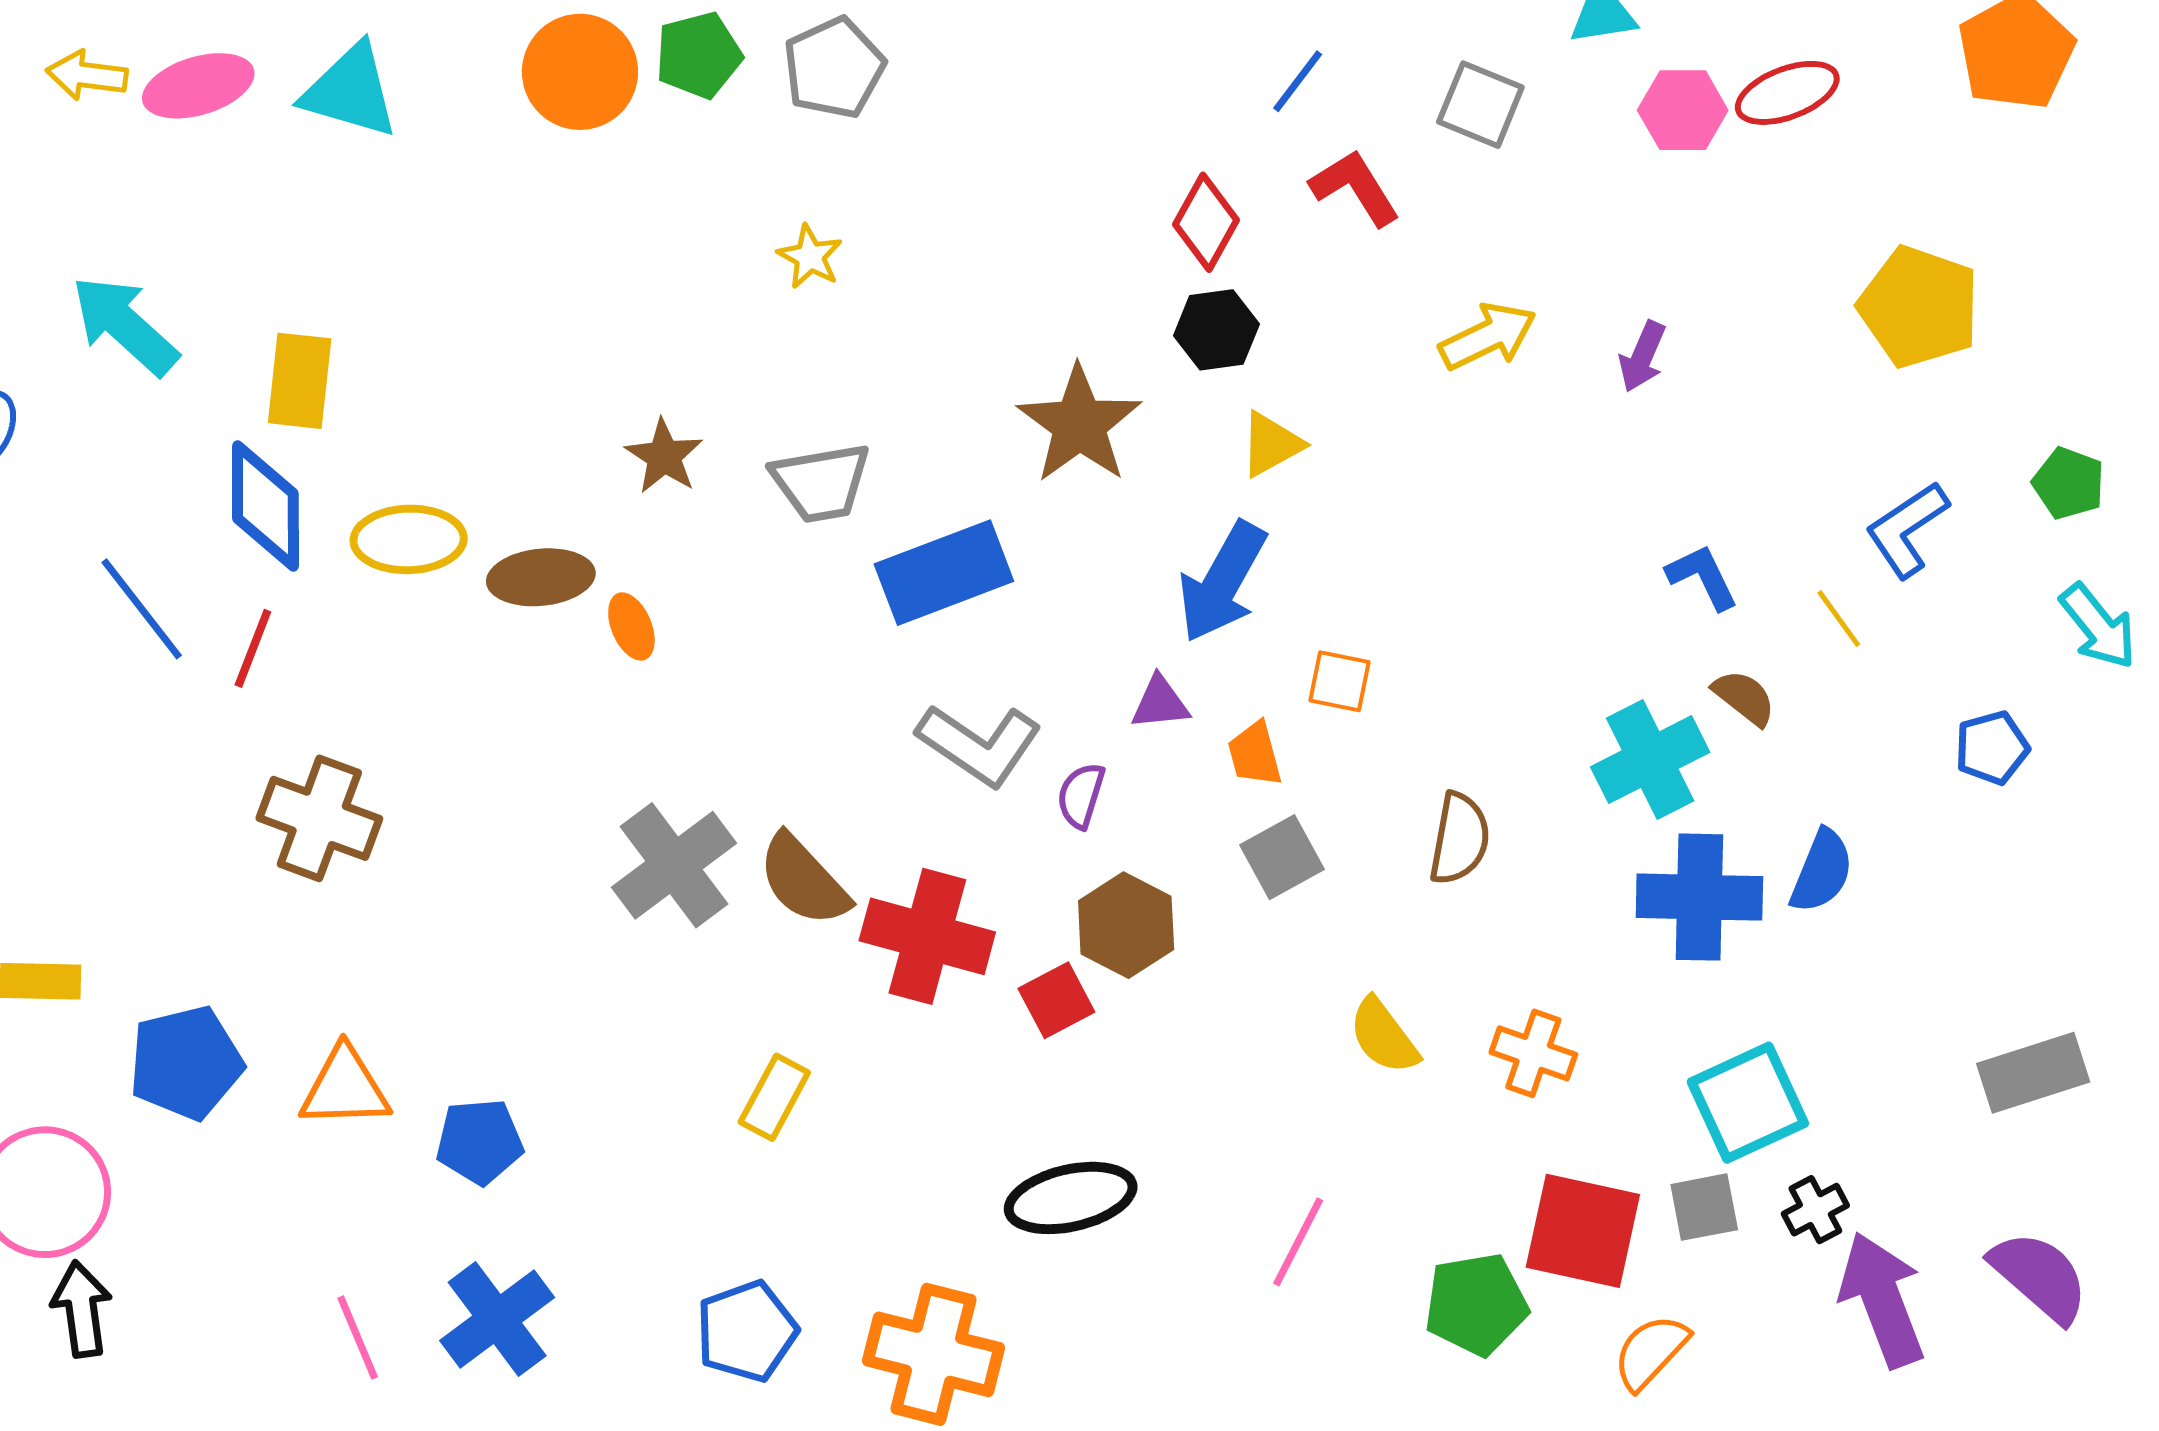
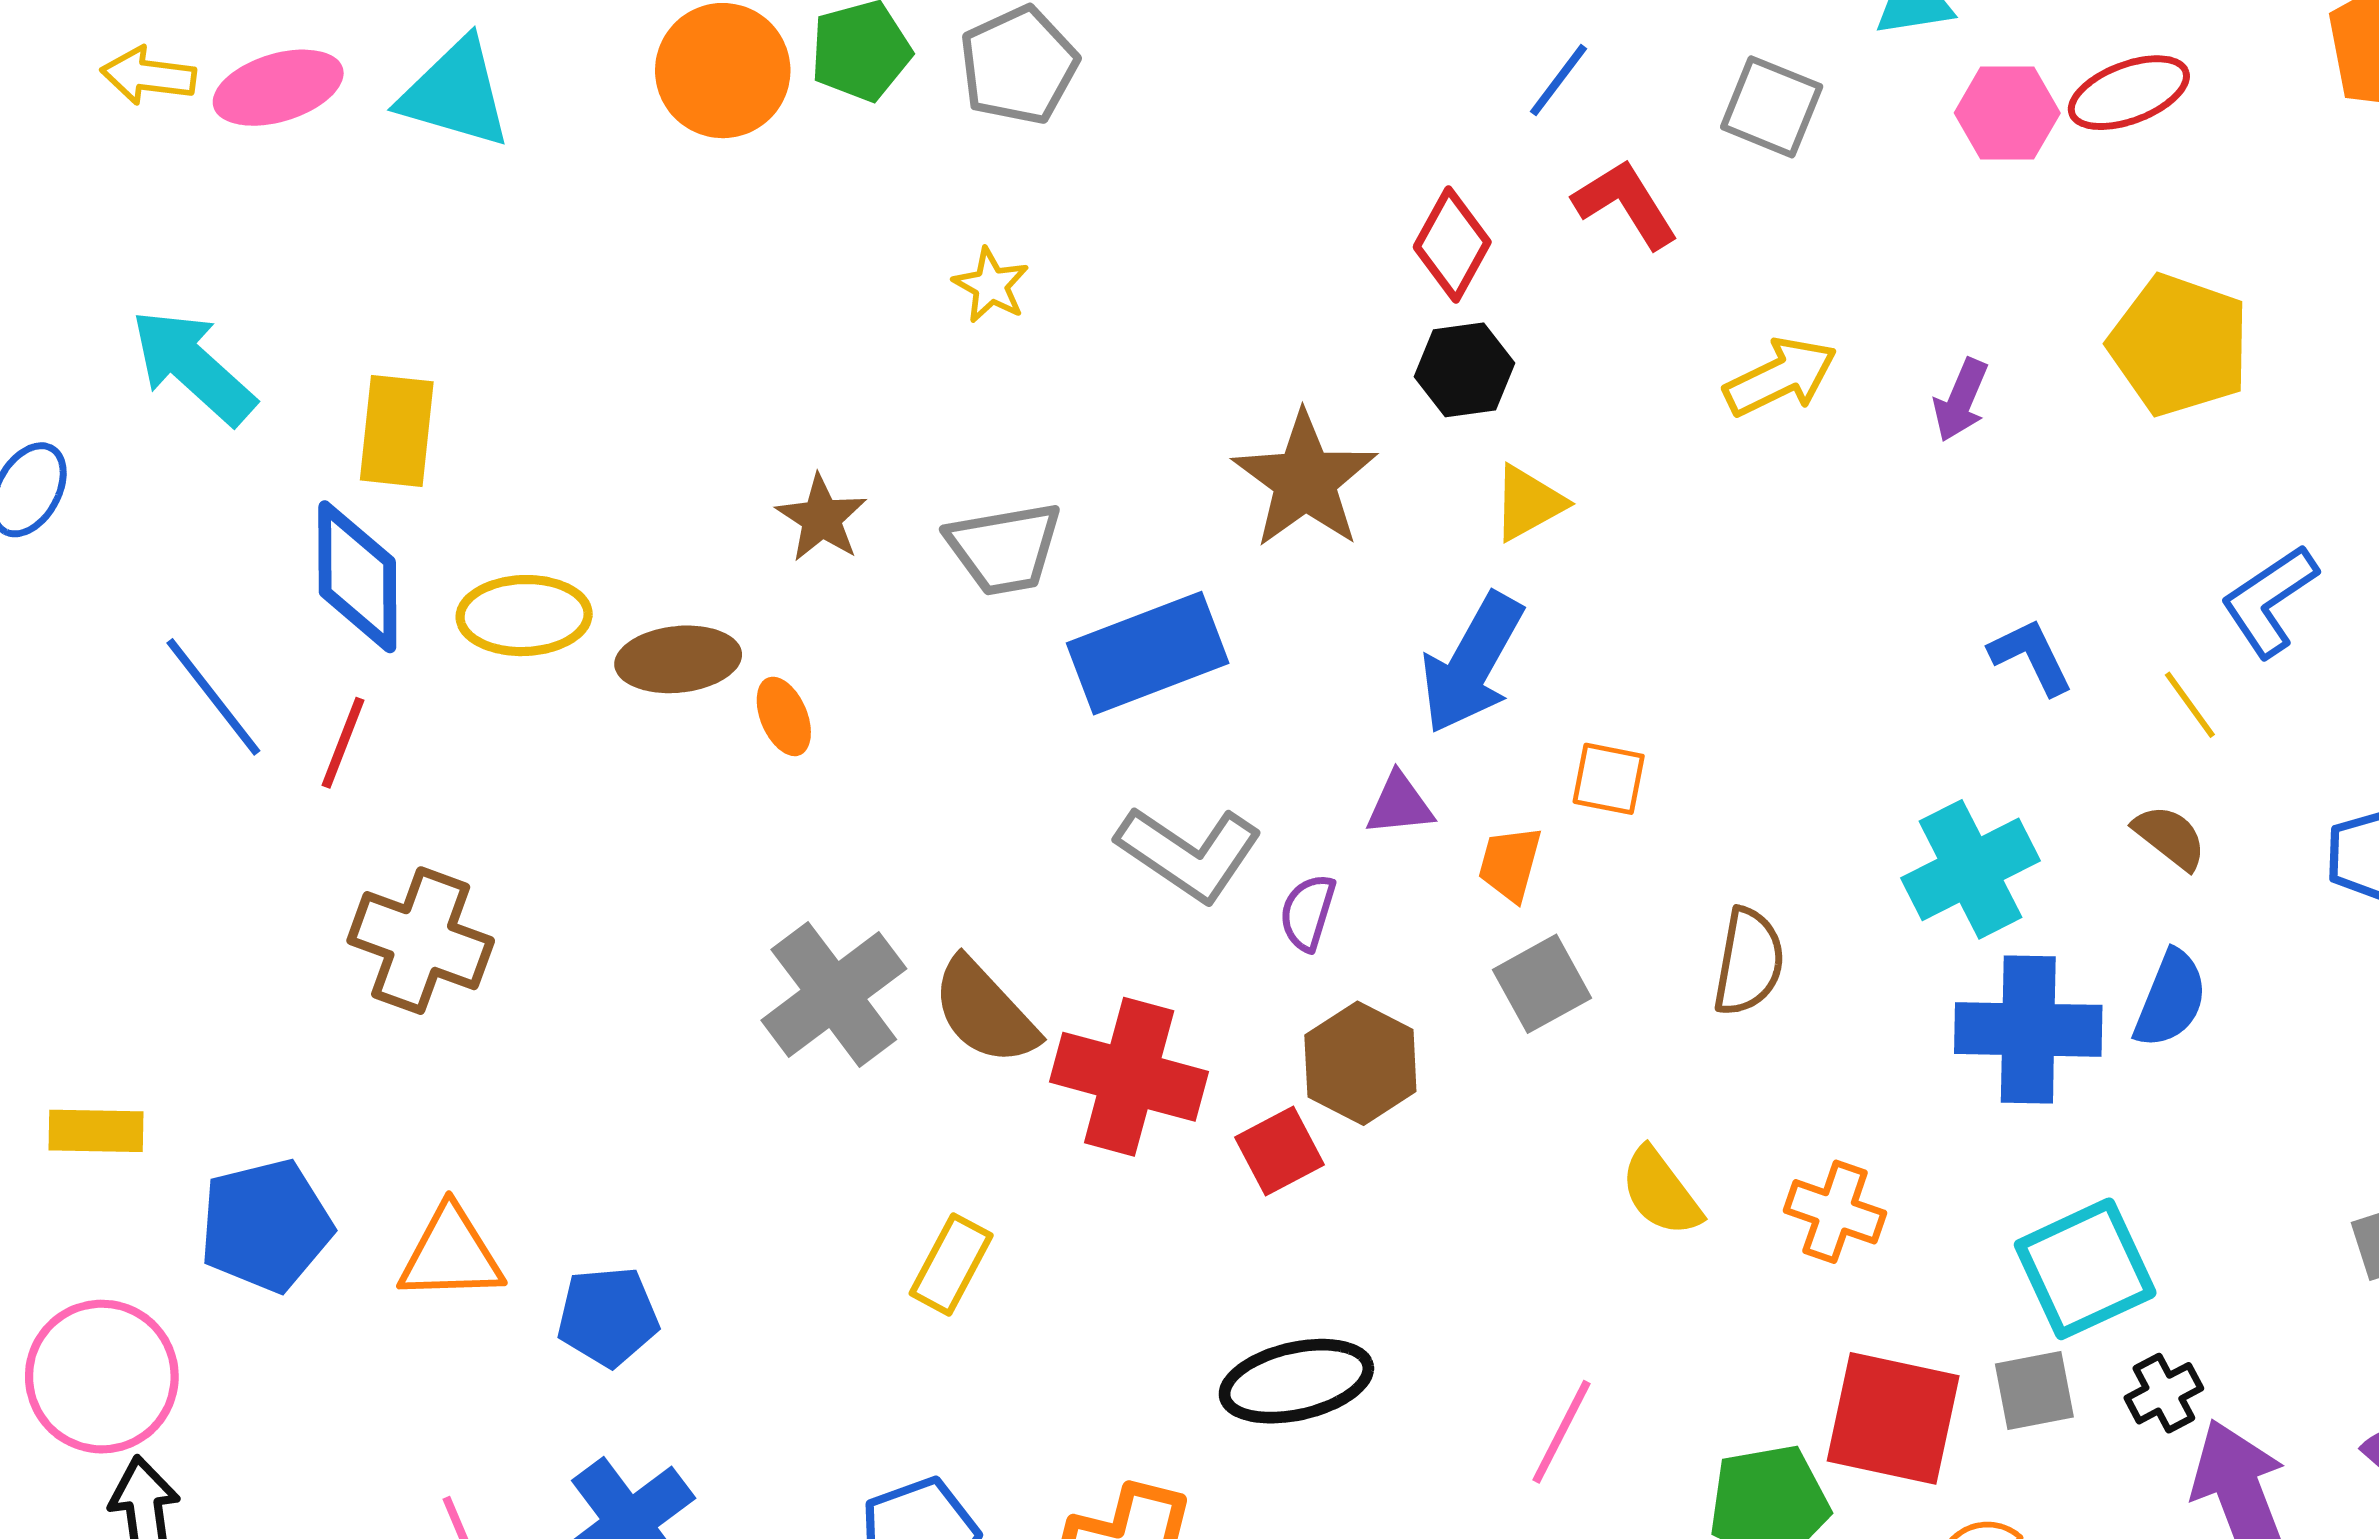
yellow pentagon: (1919, 307) -> (2179, 345), moved
brown semicircle: (1744, 698) -> (2170, 837), moved
orange trapezoid: (1255, 754) -> (1510, 864), turned 30

